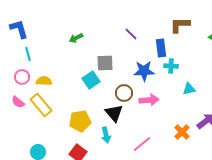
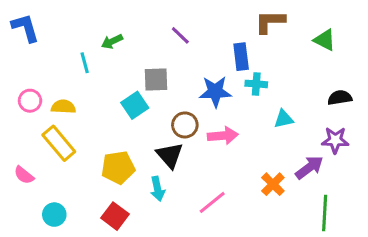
purple line: (131, 34) -> (180, 35), moved
cyan line: (28, 54) -> (85, 63), moved
pink semicircle: (18, 102) -> (24, 175), moved

